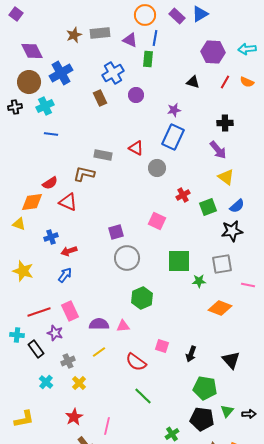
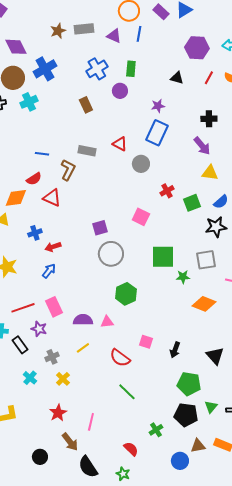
green rectangle: (148, 59) -> (131, 69), moved
brown rectangle: (100, 98) -> (86, 105), moved
blue line: (51, 134) -> (42, 154), moved
brown L-shape: (84, 174) -> (68, 170), turned 105
yellow triangle: (226, 177) -> (210, 173), turned -30

